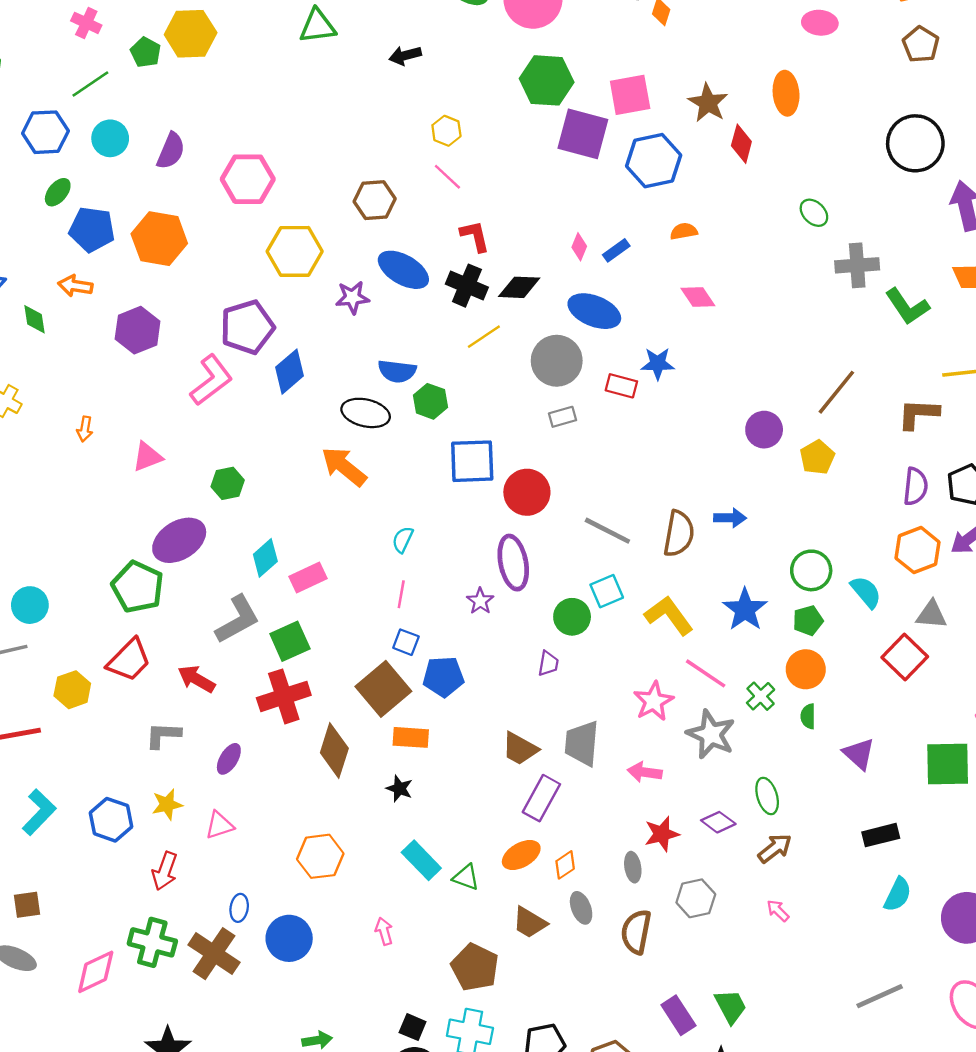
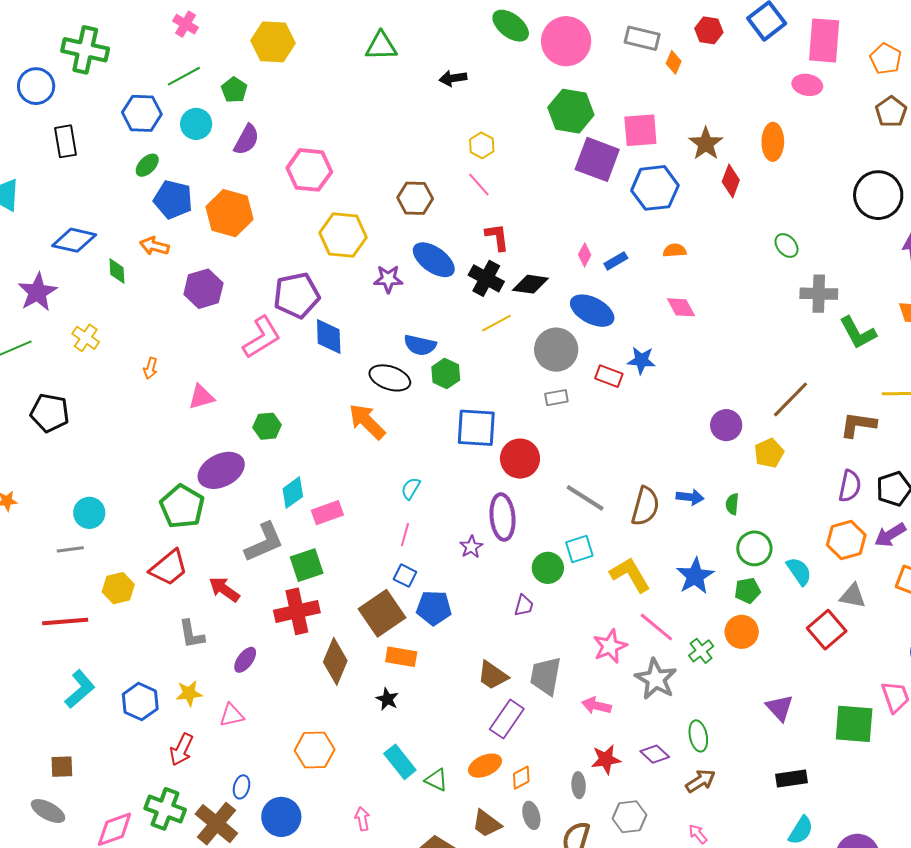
green pentagon: (146, 52) -> (234, 90), moved
blue diamond: (289, 372) -> (329, 337), turned -57
green semicircle: (808, 716) -> (732, 504), moved
gray L-shape: (163, 735) -> (191, 634), turned -108

